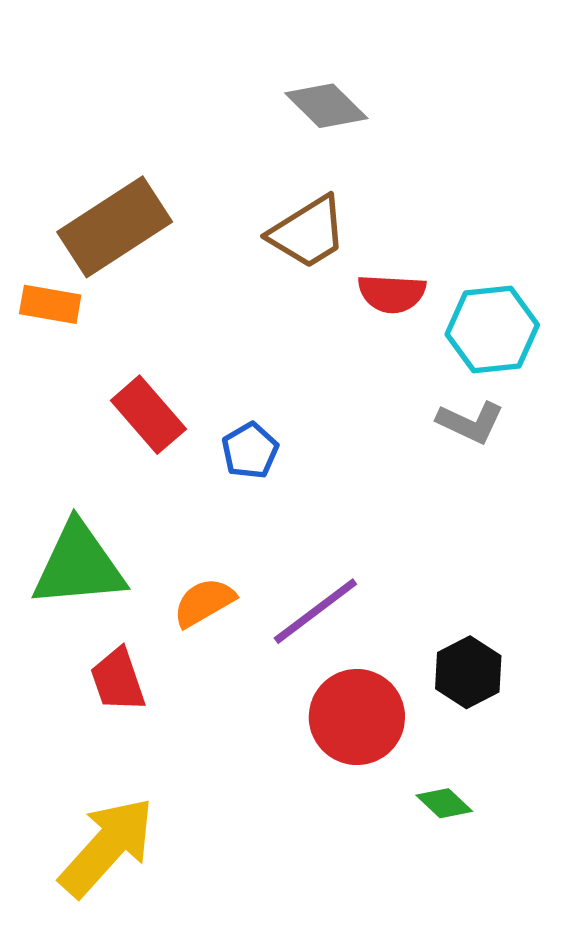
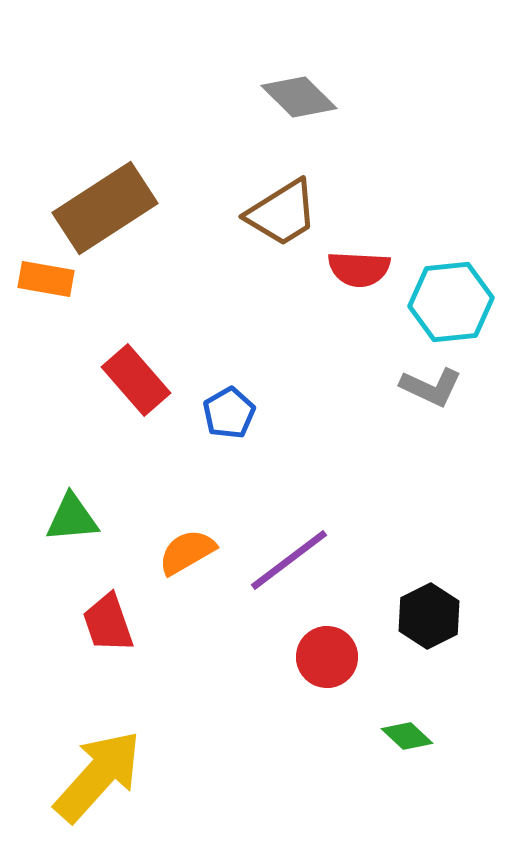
green triangle: (79, 565) -> (72, 518), size x0.6
red circle: (357, 717) -> (327, 657), size x0.7

